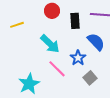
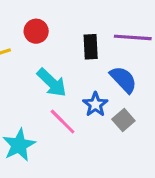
red circle: (52, 11) -> (36, 31), moved
gray square: (90, 78) -> (123, 120), moved

